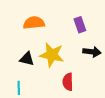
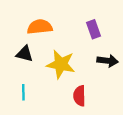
black triangle: (27, 59) -> (25, 54), moved
cyan line: (19, 88) -> (23, 92), moved

